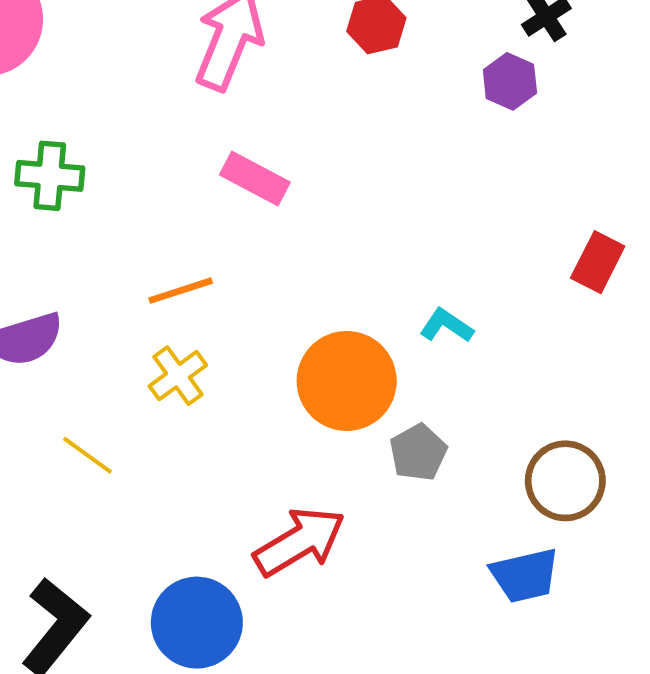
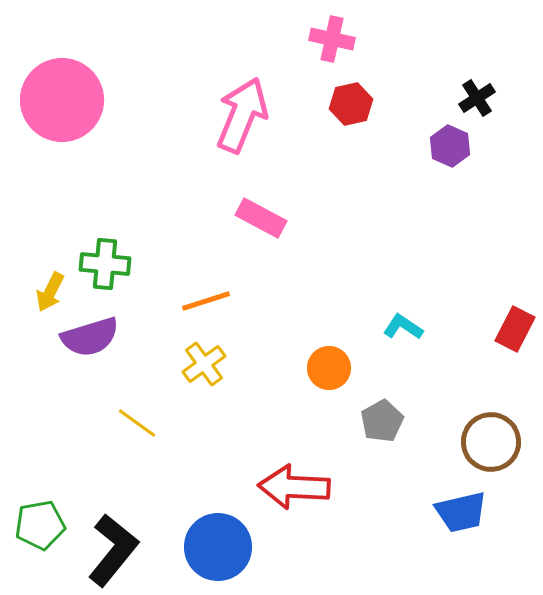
green cross: (50, 176) -> (105, 264), moved
red rectangle: (598, 262) -> (515, 329), moved
orange circle: (347, 381) -> (329, 368), size x0.6
red arrow: (299, 542) -> (294, 487), turned -146

